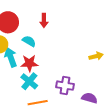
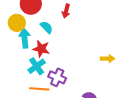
purple cross: (65, 86) -> (57, 77), moved

